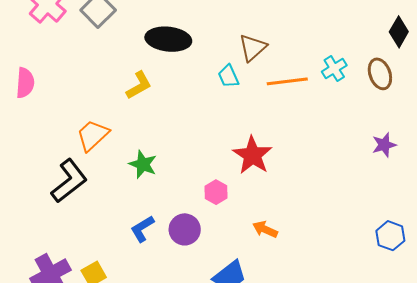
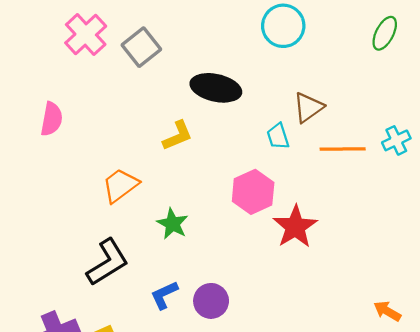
black L-shape: (69, 181) -> (108, 262), moved
pink hexagon: (216, 192) -> (253, 192), moved, size x1.6
orange arrow: (265, 229) -> (387, 311), moved

